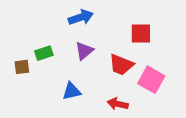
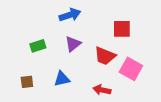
brown square: (22, 67) -> (27, 82), moved

